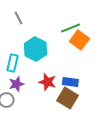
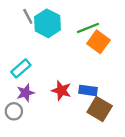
cyan hexagon: (35, 49) -> (47, 23), moved
cyan rectangle: (12, 63) -> (21, 68), turned 36
brown square: (67, 98) -> (100, 109), moved

